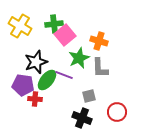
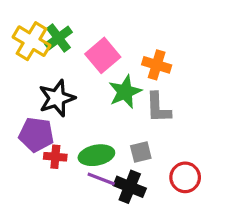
green cross: (54, 24) -> (58, 38), moved, turned -30
purple line: (64, 75) -> (101, 179), moved
green ellipse: (47, 80) -> (96, 155), moved, turned 40

